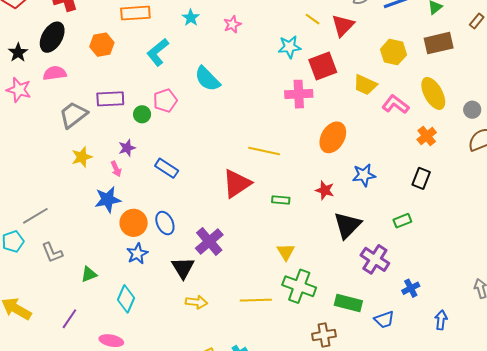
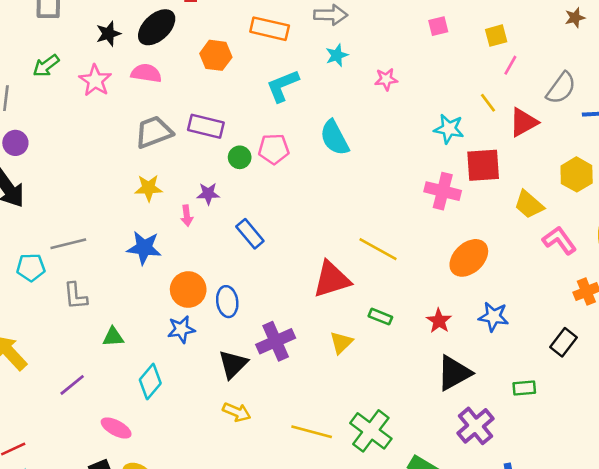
blue star: (108, 200) -> (144, 248), moved
yellow triangle: (286, 252) -> (341, 343), moved

